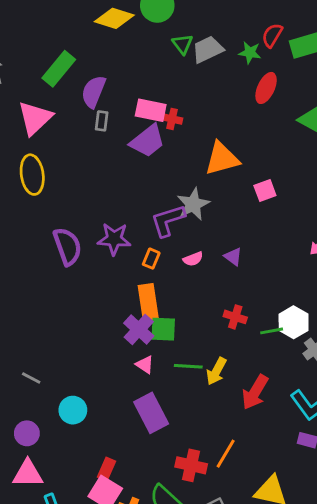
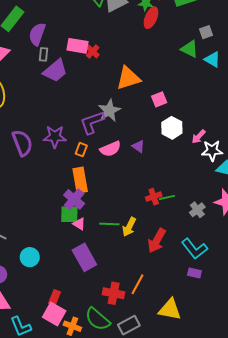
red ellipse: (266, 88) -> (151, 18), moved
red cross: (172, 119) -> (93, 51), turned 32
purple trapezoid: (147, 141) -> (55, 71), moved
pink semicircle: (193, 259) -> (110, 149), size x1.5
red cross: (235, 317) -> (154, 197), moved, turned -35
white hexagon: (294, 322) -> (172, 128), moved
green square: (163, 329) -> (69, 214), moved

